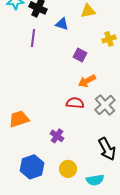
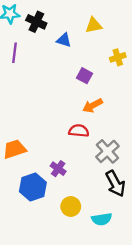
purple line: (33, 38) -> (15, 53), moved
gray cross: (105, 105) -> (107, 151), moved
blue hexagon: (32, 167) -> (33, 187), moved

